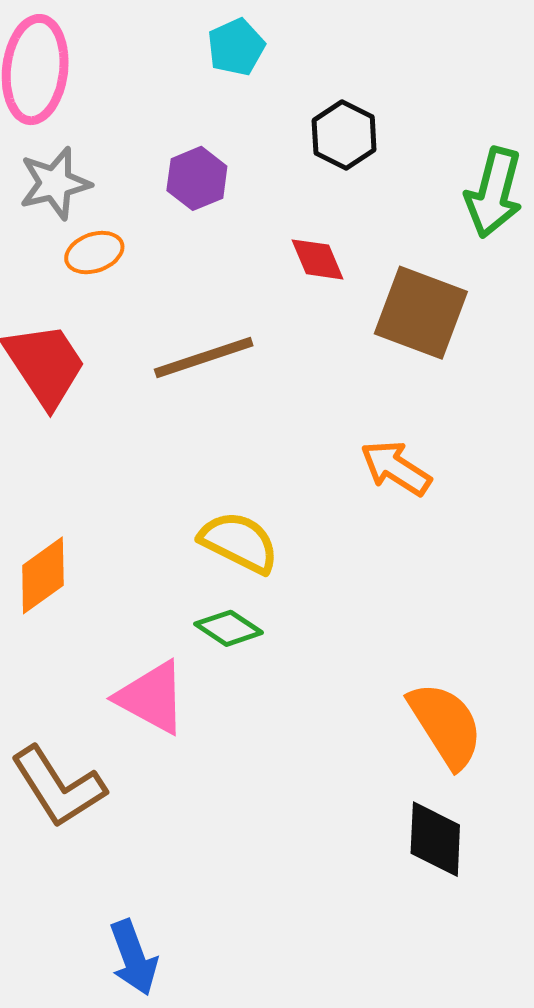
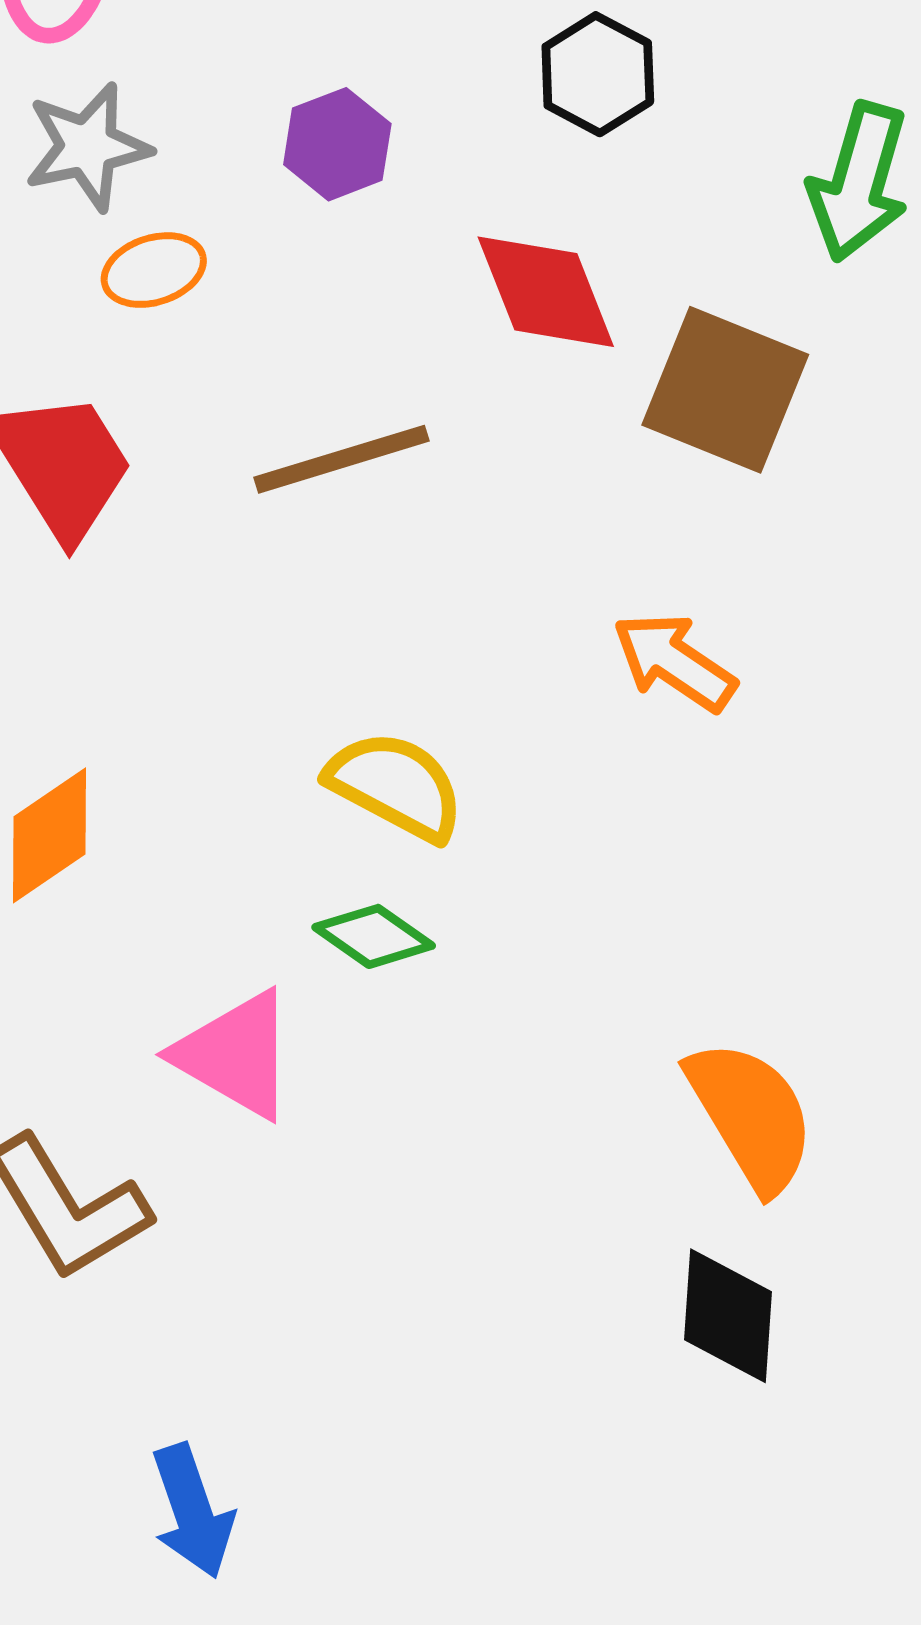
red diamond: (318, 259) -> (546, 292), size x1.5

